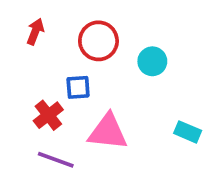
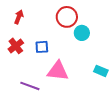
red circle: (98, 41) -> (67, 17), moved
red cross: (48, 115) -> (16, 46), moved

